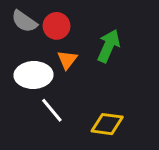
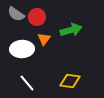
green arrow: (109, 46) -> (71, 30), turned 50
white line: (52, 110) -> (27, 83), moved

